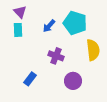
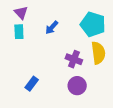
cyan pentagon: (75, 23) -> (93, 24), moved
purple cross: (56, 56) -> (74, 59), moved

